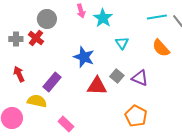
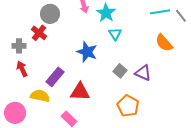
gray cross: (16, 39) -> (19, 46), moved
cyan triangle: (122, 43) -> (115, 34), moved
red triangle: (97, 86) -> (80, 92), moved
orange pentagon: (136, 116) -> (128, 106), moved

